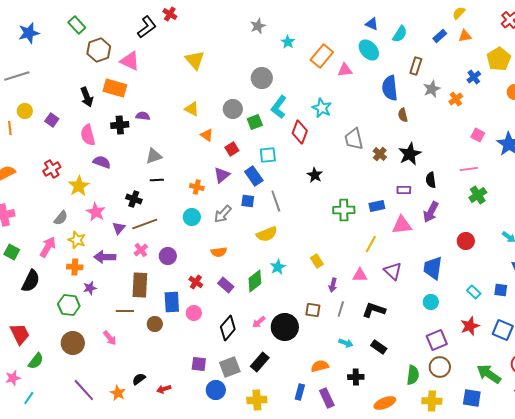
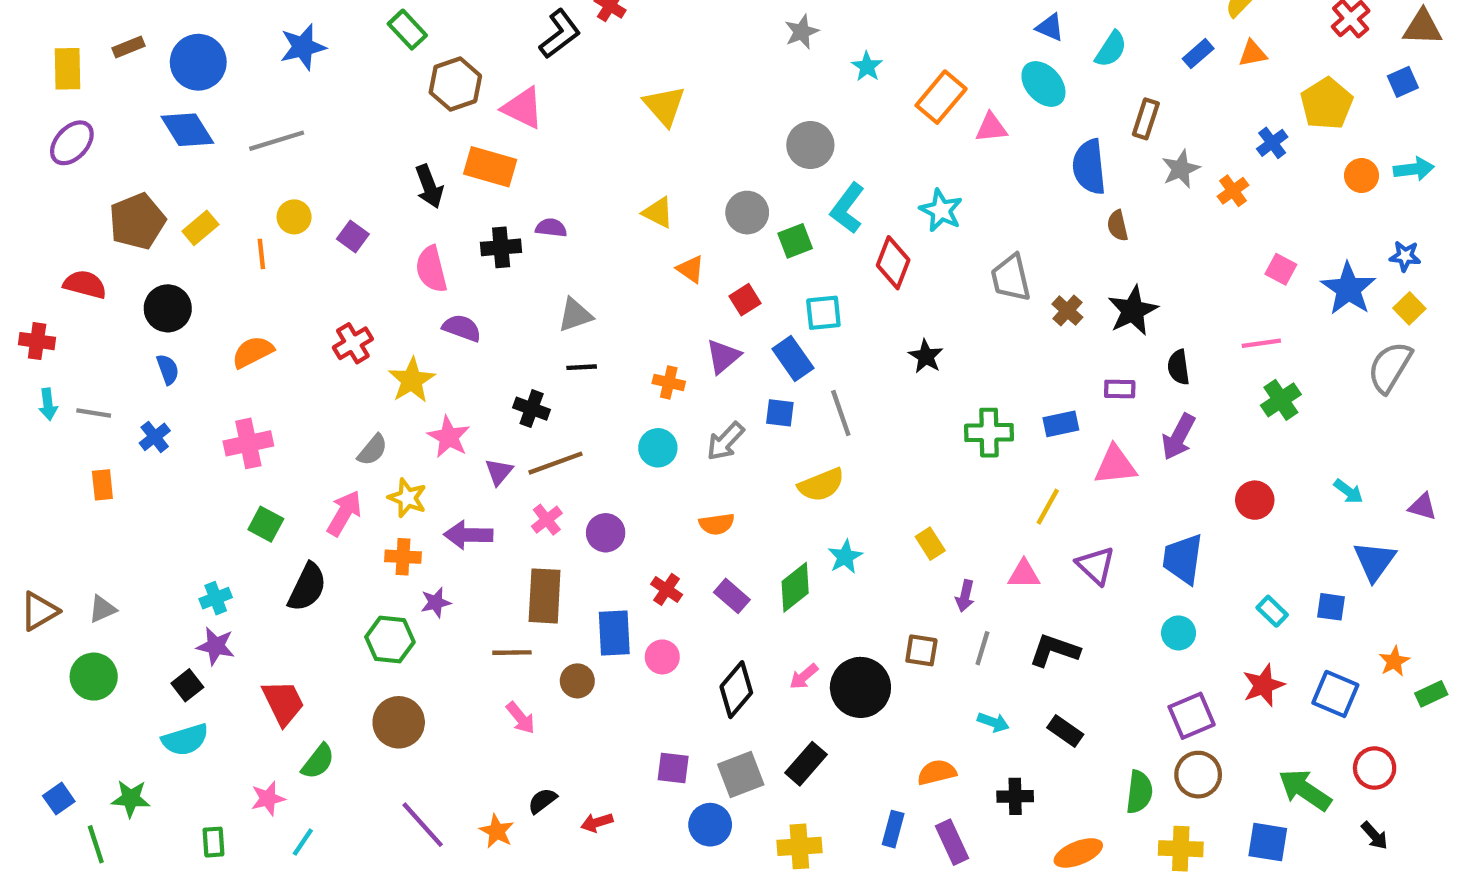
pink arrow: (110, 338) -> (521, 718), moved

